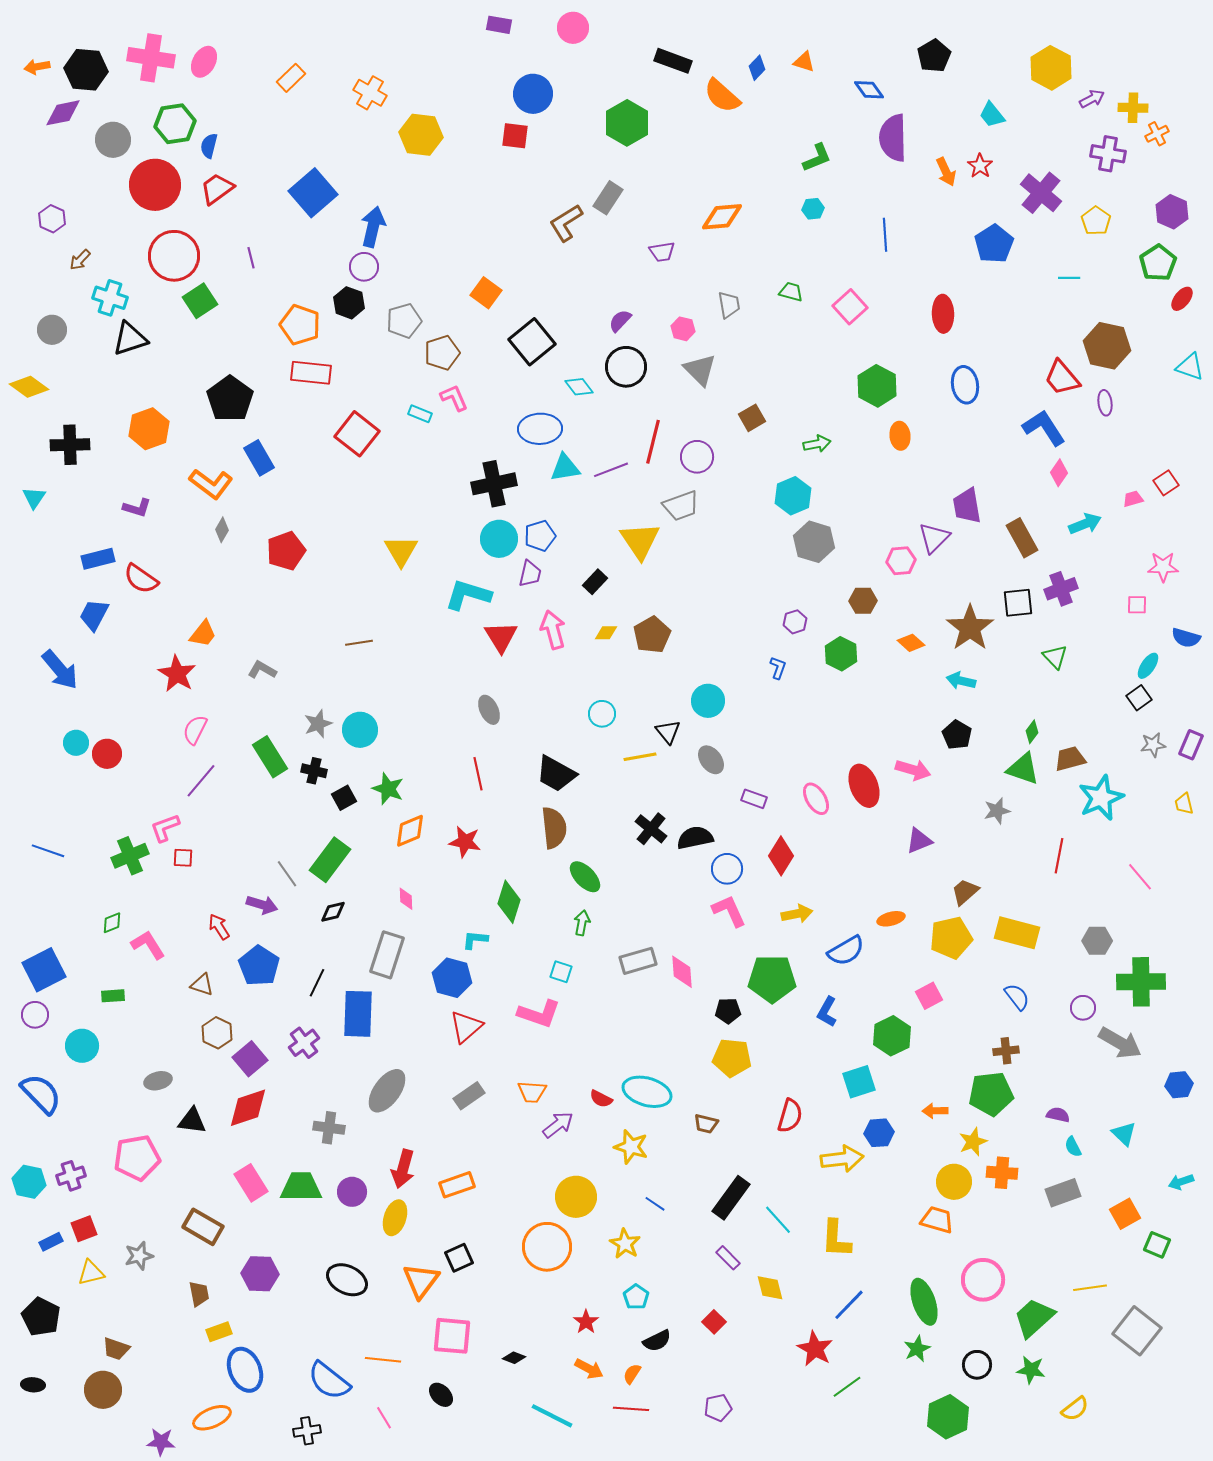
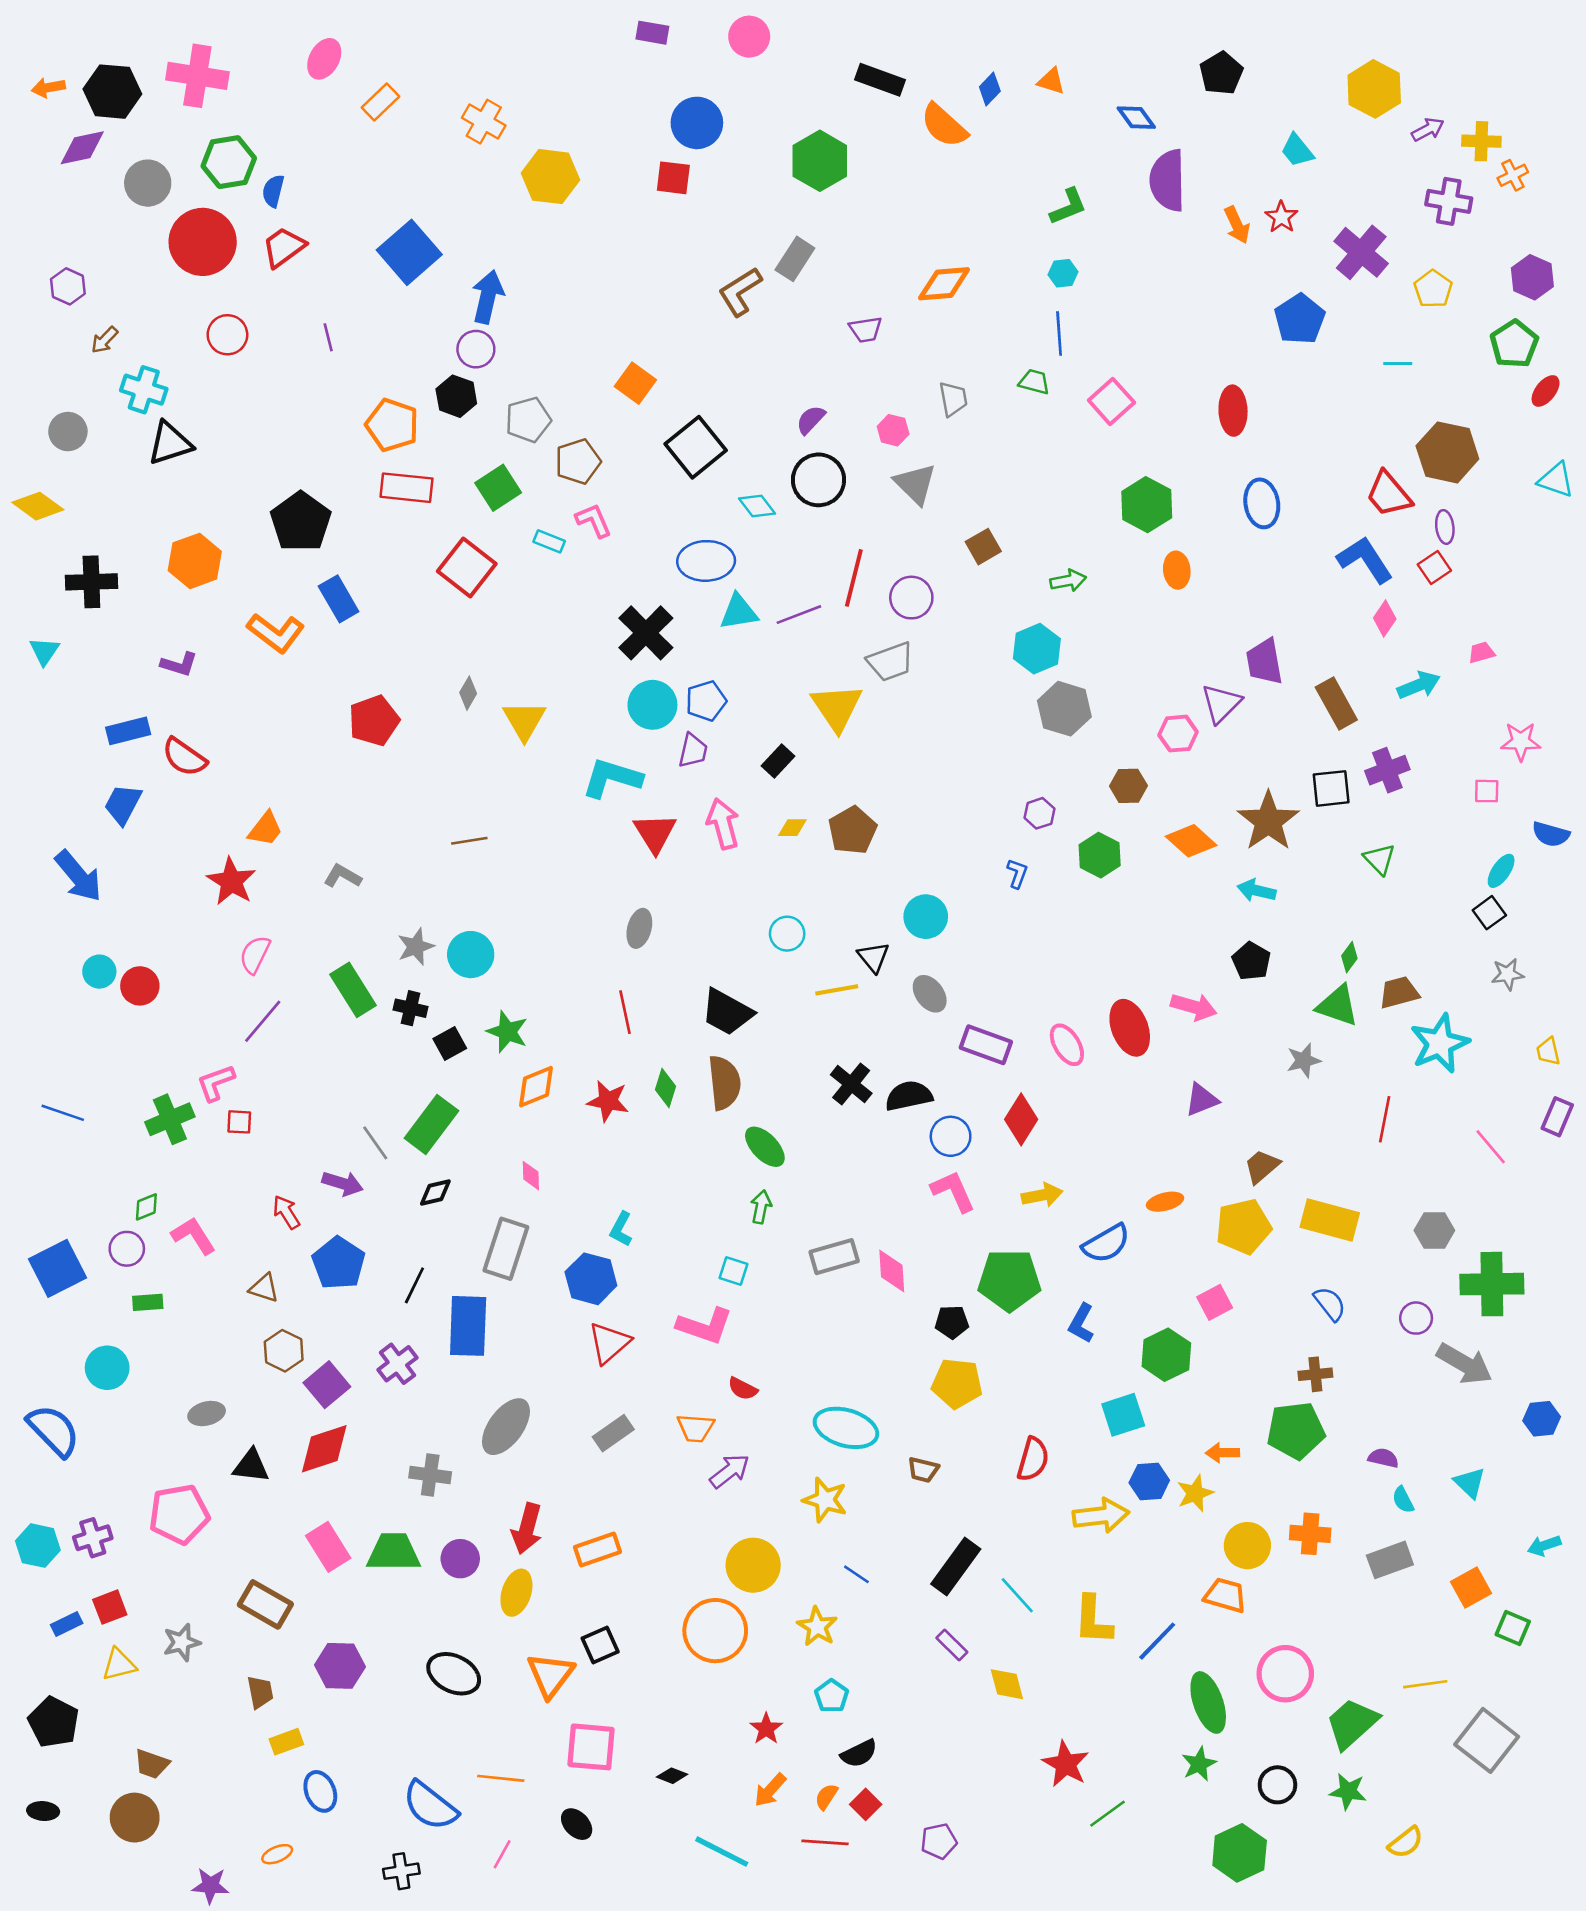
pink ellipse: (204, 62) -> (324, 59), moved
blue line: (885, 235) -> (1059, 333), moved
red circle: (174, 256) -> (227, 335), size x0.6
green square: (200, 301) -> (498, 488), moved
red square: (1166, 483) -> (1434, 567), moved
black cross: (494, 484) -> (646, 633), turned -33
gray diamond: (222, 530) -> (468, 693), moved
orange diamond: (911, 643) -> (1191, 841), size x1.4
gray ellipse: (489, 710) -> (639, 928), turned 40
purple rectangle: (1191, 745) -> (1557, 1117), moved
purple rectangle: (754, 799) -> (986, 1045), size x1.5
green diamond: (509, 902) -> (666, 1088), moved, size x0.7
cyan L-shape: (475, 940) -> (621, 1229), turned -68
purple circle: (35, 1015) -> (127, 1249), moved
red semicircle: (601, 1099) -> (743, 1389), moved
yellow star: (973, 1142) -> (1195, 1493), moved
blue line: (849, 1305) -> (1157, 1641), moved
red square: (714, 1322) -> (866, 1804), moved
orange arrow: (589, 1369) -> (770, 1790), turned 104
blue ellipse: (245, 1370) -> (320, 1791), size x0.7
orange ellipse: (212, 1418) -> (277, 1854), size x0.6
pink line: (384, 1418) -> (502, 1854), turned 60

